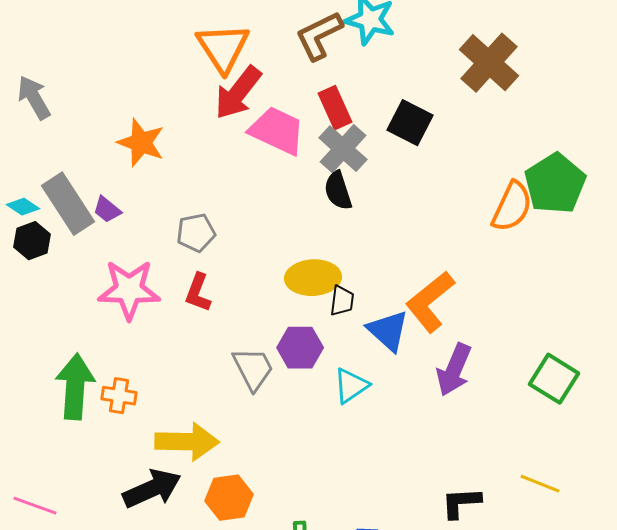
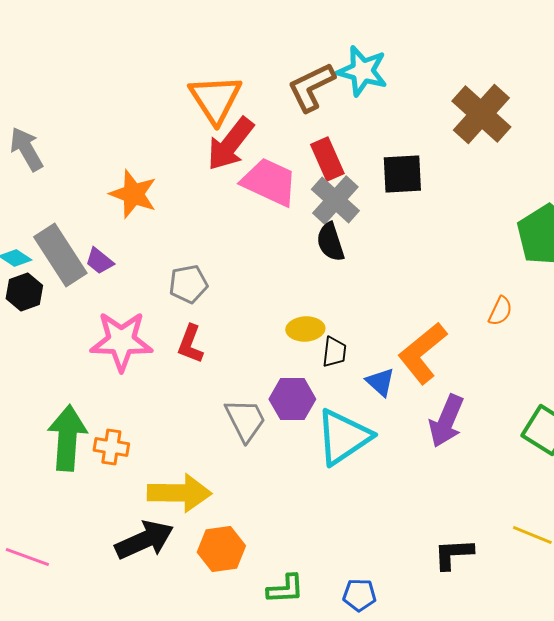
black square: (410, 123) -> (402, 174), turned -30
orange semicircle: (512, 207) -> (500, 311), moved, size x0.6
yellow ellipse: (313, 278) -> (305, 329), size x0.7
blue triangle: (388, 331) -> (380, 382), size x0.7
cyan triangle: (351, 386) -> (343, 437), size x1.6

